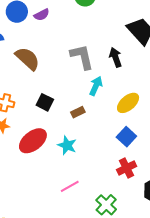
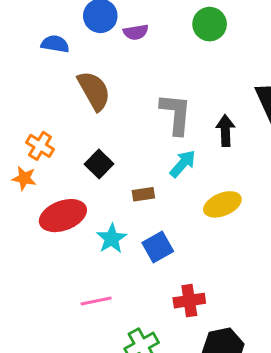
blue square: (126, 137) -> (158, 247), moved

